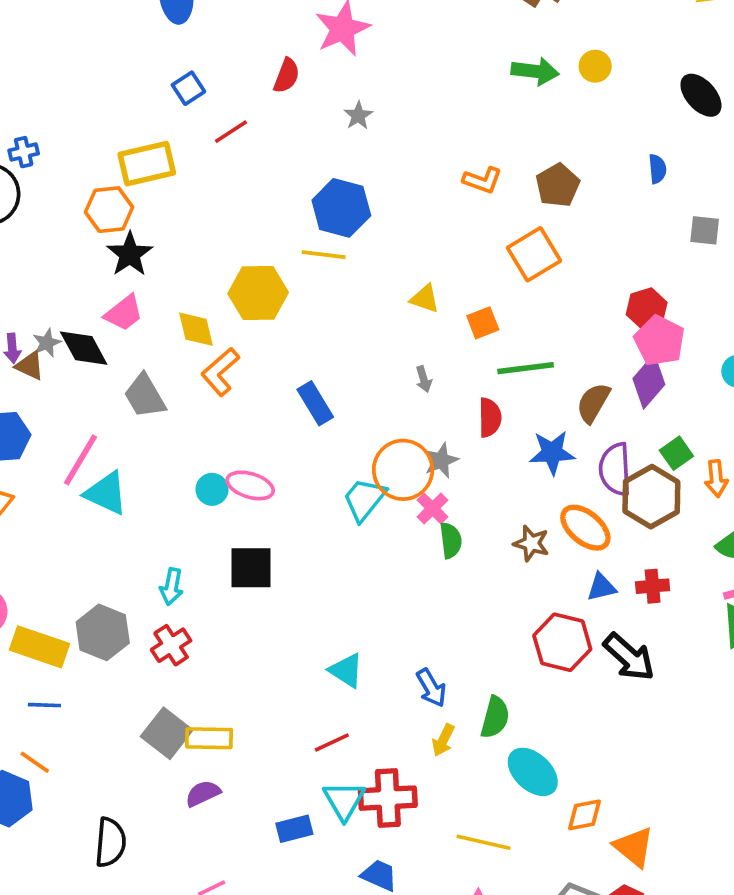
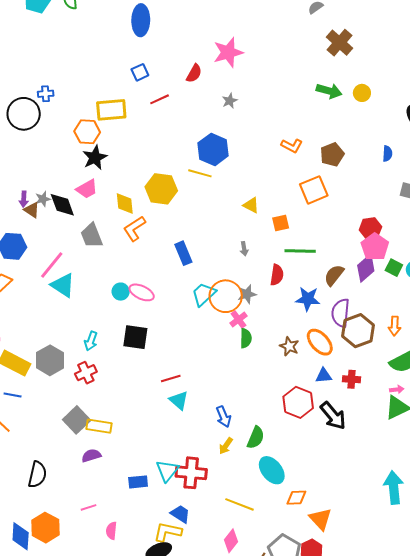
green square: (676, 453) -> (394, 268), moved, turned -36
cyan trapezoid: (364, 499) -> (204, 294), moved
red line: (332, 743) -> (171, 379), moved

